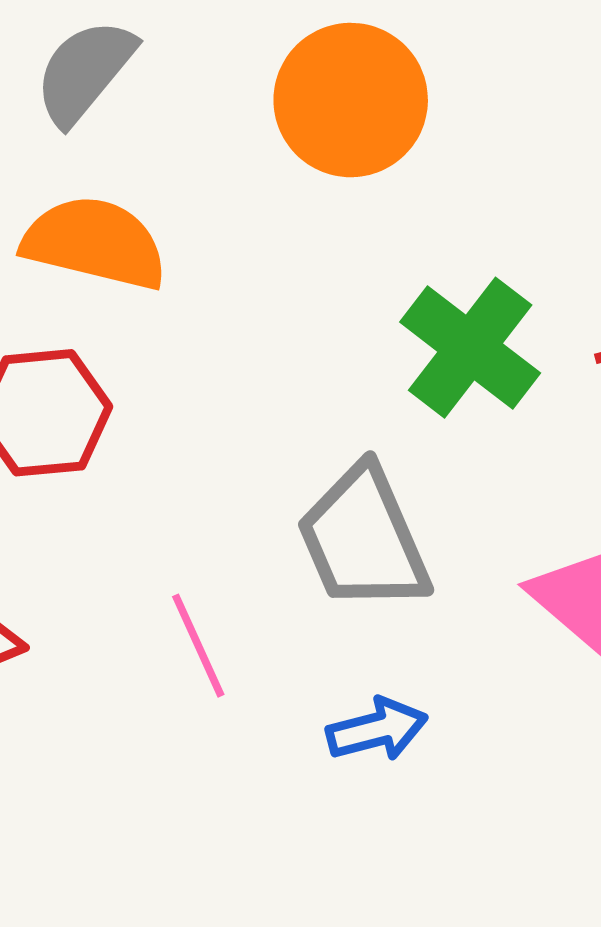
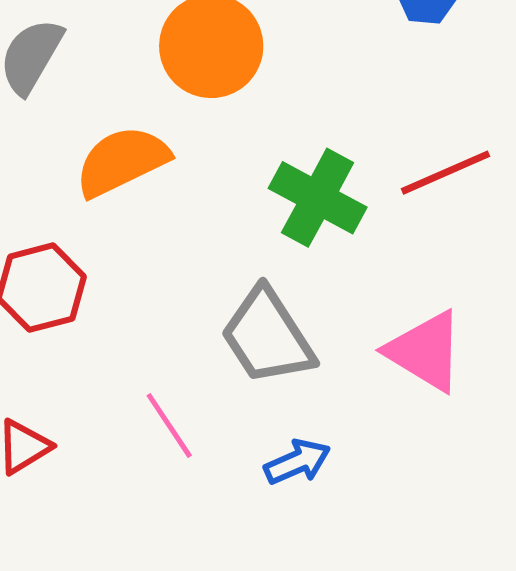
orange semicircle: (95, 243) -> (122, 161), moved, turned -30

